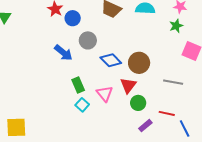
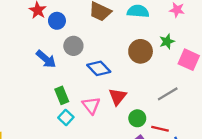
green star: (176, 26) -> (167, 41), moved
brown circle: (139, 63) -> (141, 51), moved
gray line: (173, 82) -> (168, 94), turned -42
green circle: (138, 103) -> (137, 118), moved

